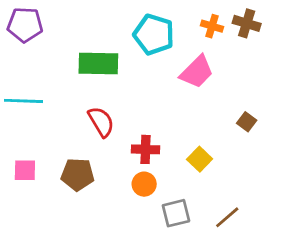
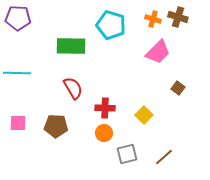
pink trapezoid: (197, 72) -> (158, 52), moved

